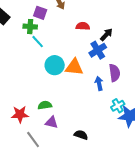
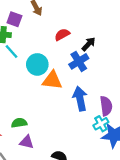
red semicircle: (83, 26) -> (62, 35), turned -32
cyan circle: (55, 65) -> (37, 64), moved
purple semicircle: (115, 73) -> (106, 106), moved
blue arrow: (99, 83) -> (80, 99), size x1.5

